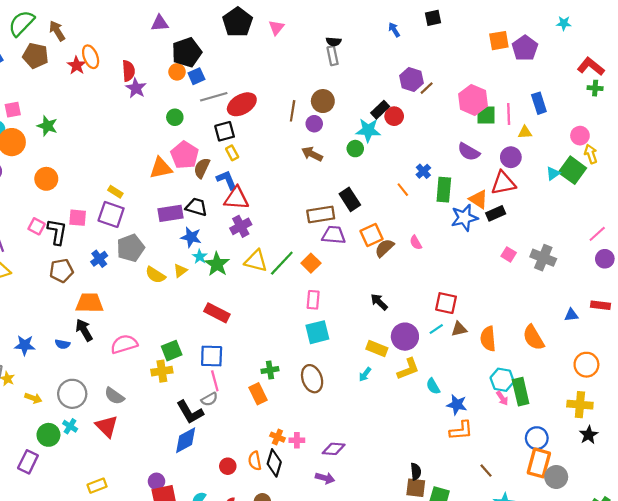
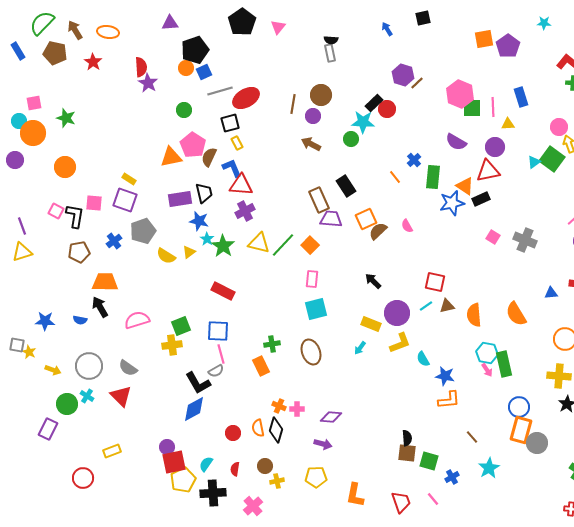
orange ellipse: (91, 57) -> (108, 32), moved, turned -60
black trapezoid: (196, 207) -> (204, 193), turned 60
brown rectangle: (321, 214) -> (319, 200), turned 75

